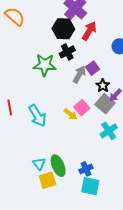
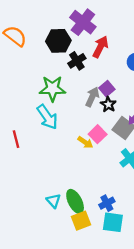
black hexagon: (63, 29) -> (58, 41), moved
black cross: (67, 52) -> (77, 61), moved
black star: (103, 86) -> (108, 104), moved
cyan arrow: (37, 116) -> (47, 117), moved
yellow square: (47, 180) -> (81, 221), moved

